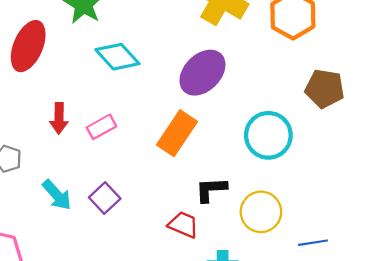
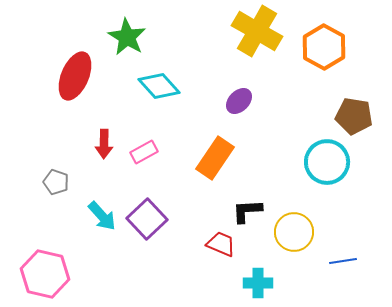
purple ellipse: (202, 73) -> (239, 101), size x0.6
cyan circle: (268, 135) -> (327, 162), moved
purple square: (105, 198) -> (147, 219), size x1.4

